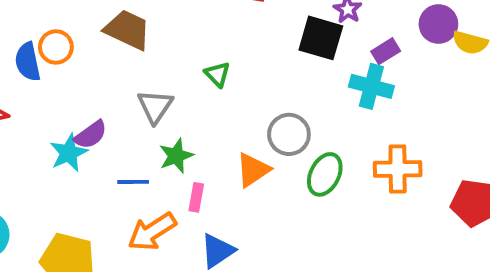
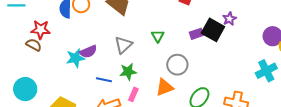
purple rectangle: (386, 51) -> (196, 34), moved
cyan cross: (371, 86) -> (266, 71), moved, turned 35
gray circle: (289, 134) -> (177, 65), moved

